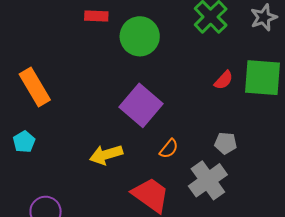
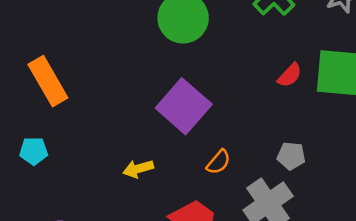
cyan pentagon: (24, 142) -> (34, 151), turned 30
yellow arrow: (106, 155) -> (138, 169), size x0.7

